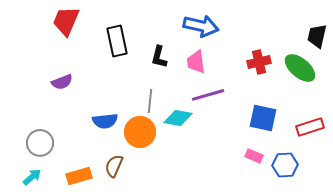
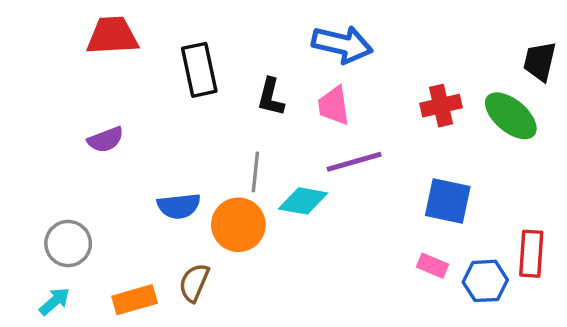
red trapezoid: (66, 21) -> (112, 36), turned 64
red rectangle: (310, 127) -> (531, 254), moved, turned -68

